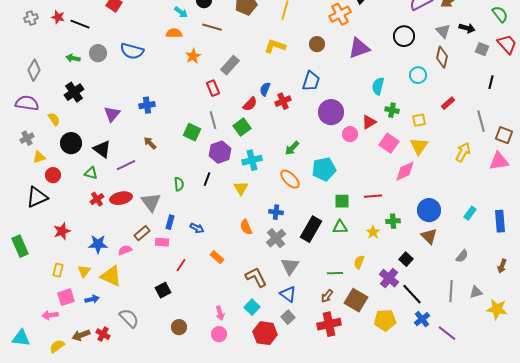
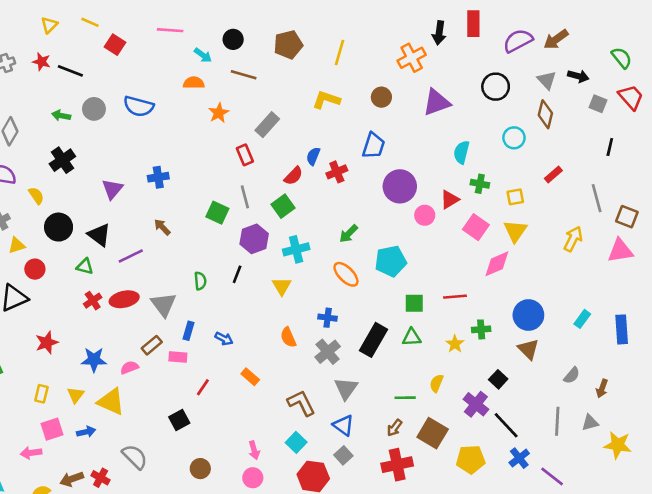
brown arrow: (502, 266) -> (602, 389), moved

